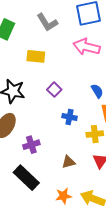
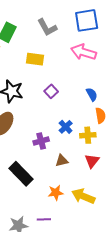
blue cross: (69, 117) -> (66, 127), moved, turned 32
purple cross: (31, 145) -> (41, 141), moved

